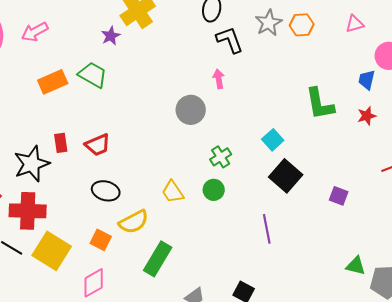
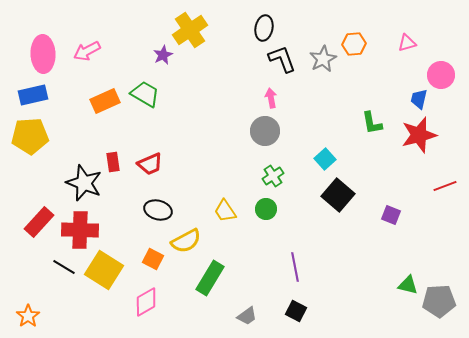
gray star: (269, 23) -> (323, 59), moved
green L-shape: (320, 104) -> (372, 123), size x0.7
gray circle: (191, 110) -> (265, 131), moved
red star: (367, 116) -> (419, 135), size x1.8
black star: (32, 164) -> (84, 183), turned -30
purple line: (267, 229) -> (295, 267), moved

